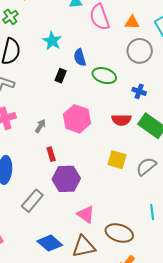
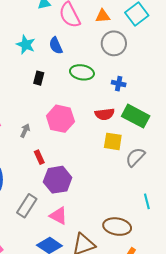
blue semicircle: (80, 57) -> (56, 46), moved
yellow square: (117, 160) -> (113, 141), moved
pink triangle: (86, 214) -> (58, 216), moved

